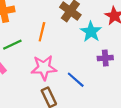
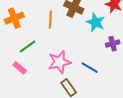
orange line: (42, 32) -> (50, 19), moved

